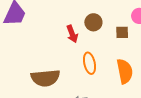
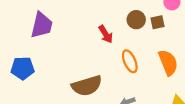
brown circle: (93, 22) -> (136, 20), moved

